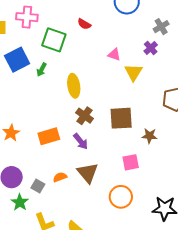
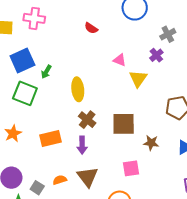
green square: (54, 40) -> (25, 93), moved
purple arrow: (81, 141) -> (82, 145), turned 36

